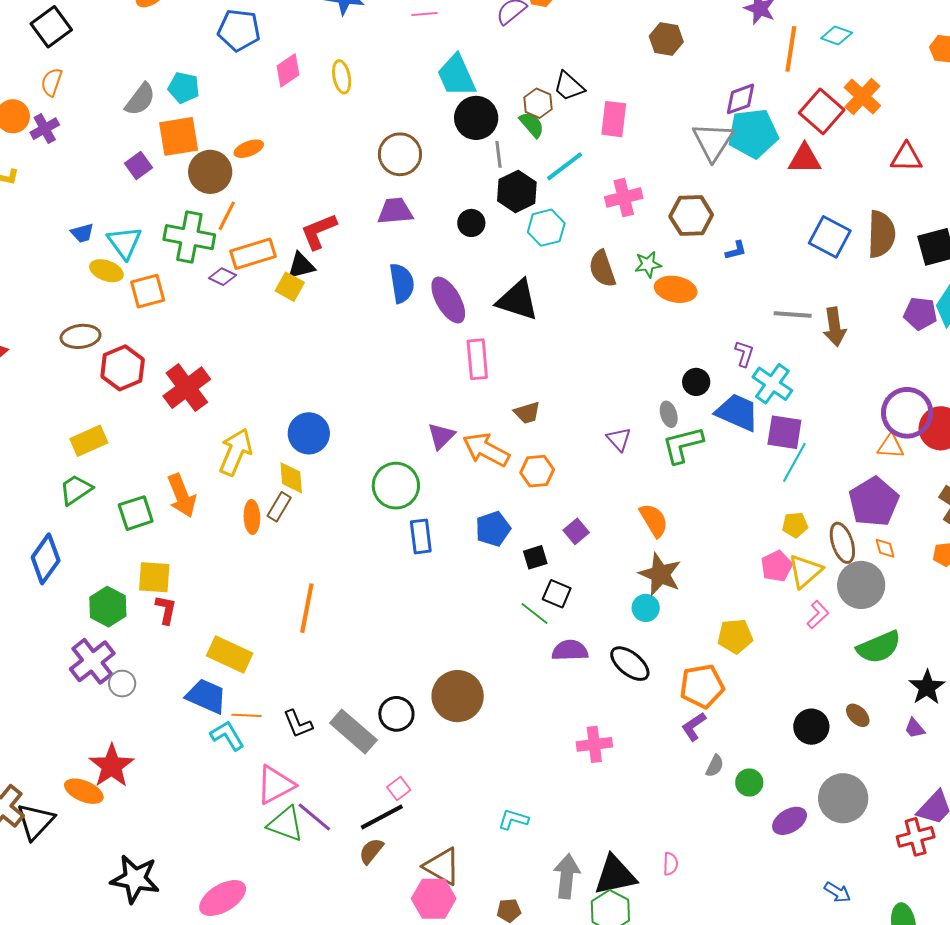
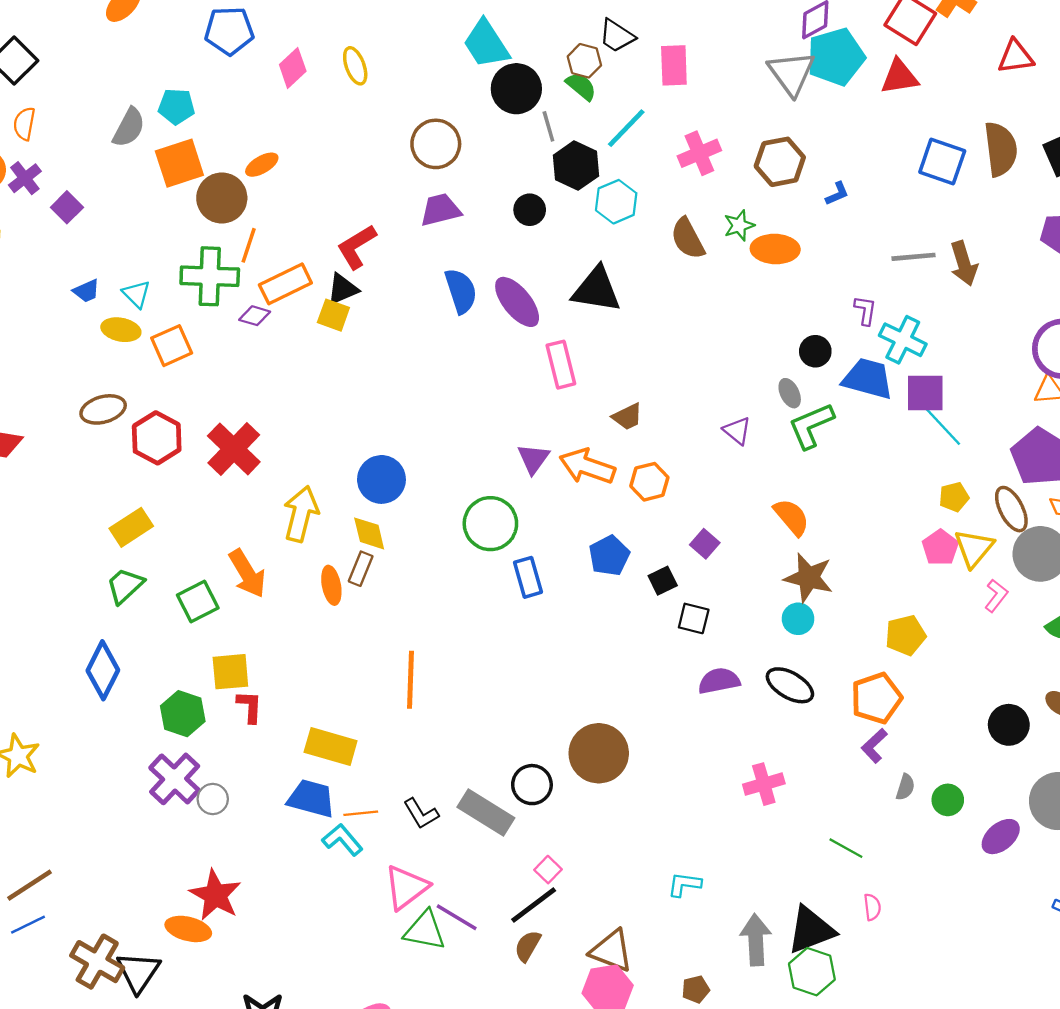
purple square: (138, 165) -> (67, 207), moved
cyan triangle: (124, 242) -> (136, 294), size x0.7
cyan line: (794, 462) -> (942, 426), turned -63
green line: (534, 614) -> (846, 848), moved

